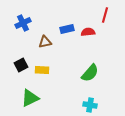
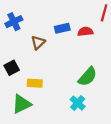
brown triangle: (45, 42) -> (38, 43), turned -32
yellow rectangle: (42, 70) -> (35, 83), moved
cyan cross: (90, 105) -> (78, 103), moved, turned 32

